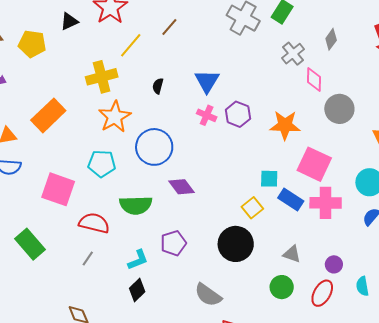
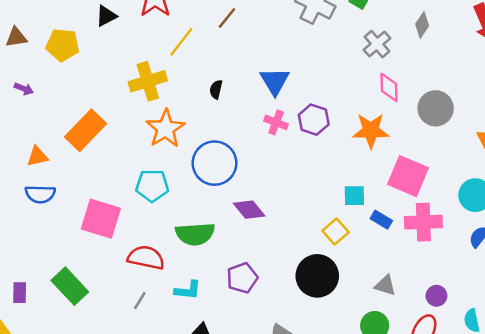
pink diamond: (314, 79) -> (389, 87), moved
blue rectangle: (291, 200) -> (381, 220), size x0.7
cyan L-shape: (138, 260) -> (188, 290), moved, turned 30

